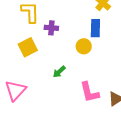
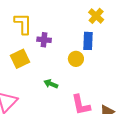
green arrow: (59, 72) -> (51, 84), turned 64

